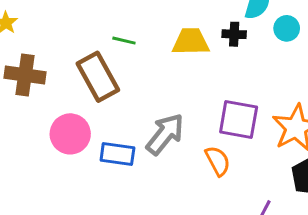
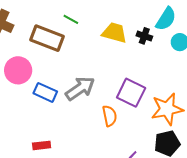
brown rectangle: (98, 77) -> (47, 38), turned -56

